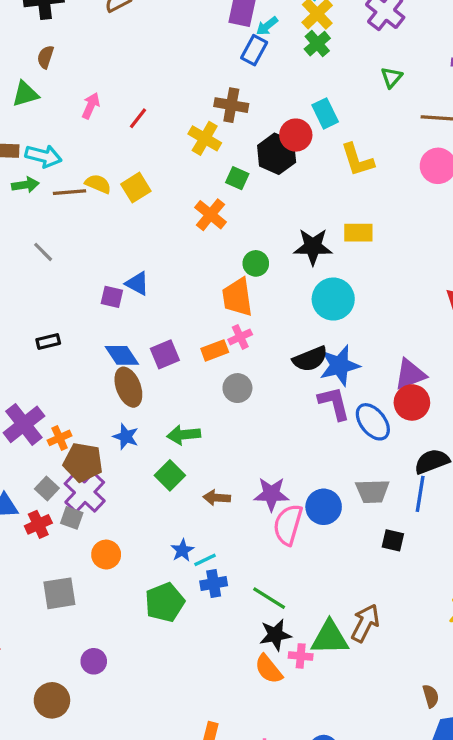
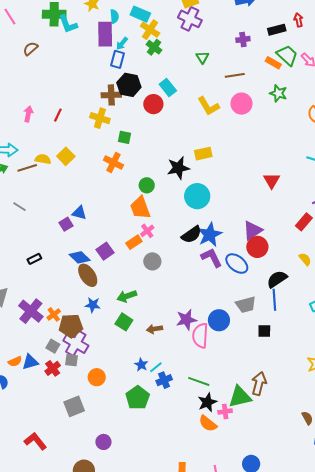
black hexagon: (277, 154) -> (129, 85), moved
yellow L-shape: (357, 160) -> (208, 106), moved
purple square: (112, 297) -> (66, 224), turned -32

